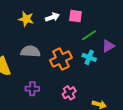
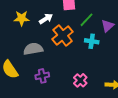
white arrow: (52, 17) -> (46, 19), moved
orange cross: (61, 59) -> (63, 35), moved
purple cross: (32, 89) -> (42, 76), moved

